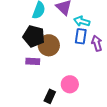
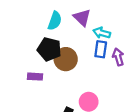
purple rectangle: (33, 61) -> (35, 77), moved

